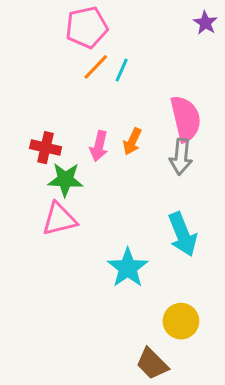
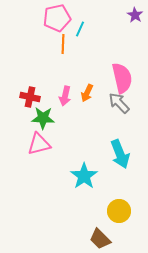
orange line: (96, 67) -> (63, 44), turned -42
cyan line: (122, 70) -> (80, 29), moved
gray arrow: (181, 157) -> (119, 103), turned 130

